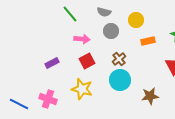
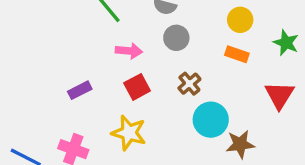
yellow circle: (136, 20) -> (240, 20), moved
orange rectangle: (148, 41) -> (237, 54), turned 32
cyan circle: (120, 80) -> (211, 120), moved

